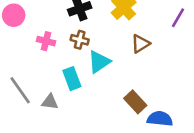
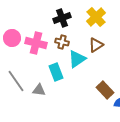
pink circle: (14, 15) -> (12, 38), moved
pink cross: (46, 41) -> (36, 43), size x1.5
brown triangle: (140, 44) -> (96, 45), moved

